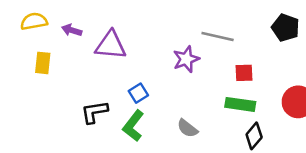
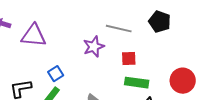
black pentagon: (286, 28) -> (160, 22), moved
red square: (244, 73) -> (129, 59), moved

